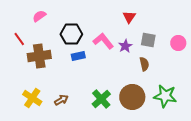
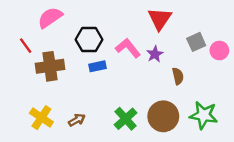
pink semicircle: (39, 16) -> (50, 18), size x1.5
red triangle: (129, 17) -> (160, 19), size x1.5
gray square: (148, 40) -> (196, 42), moved, turned -35

